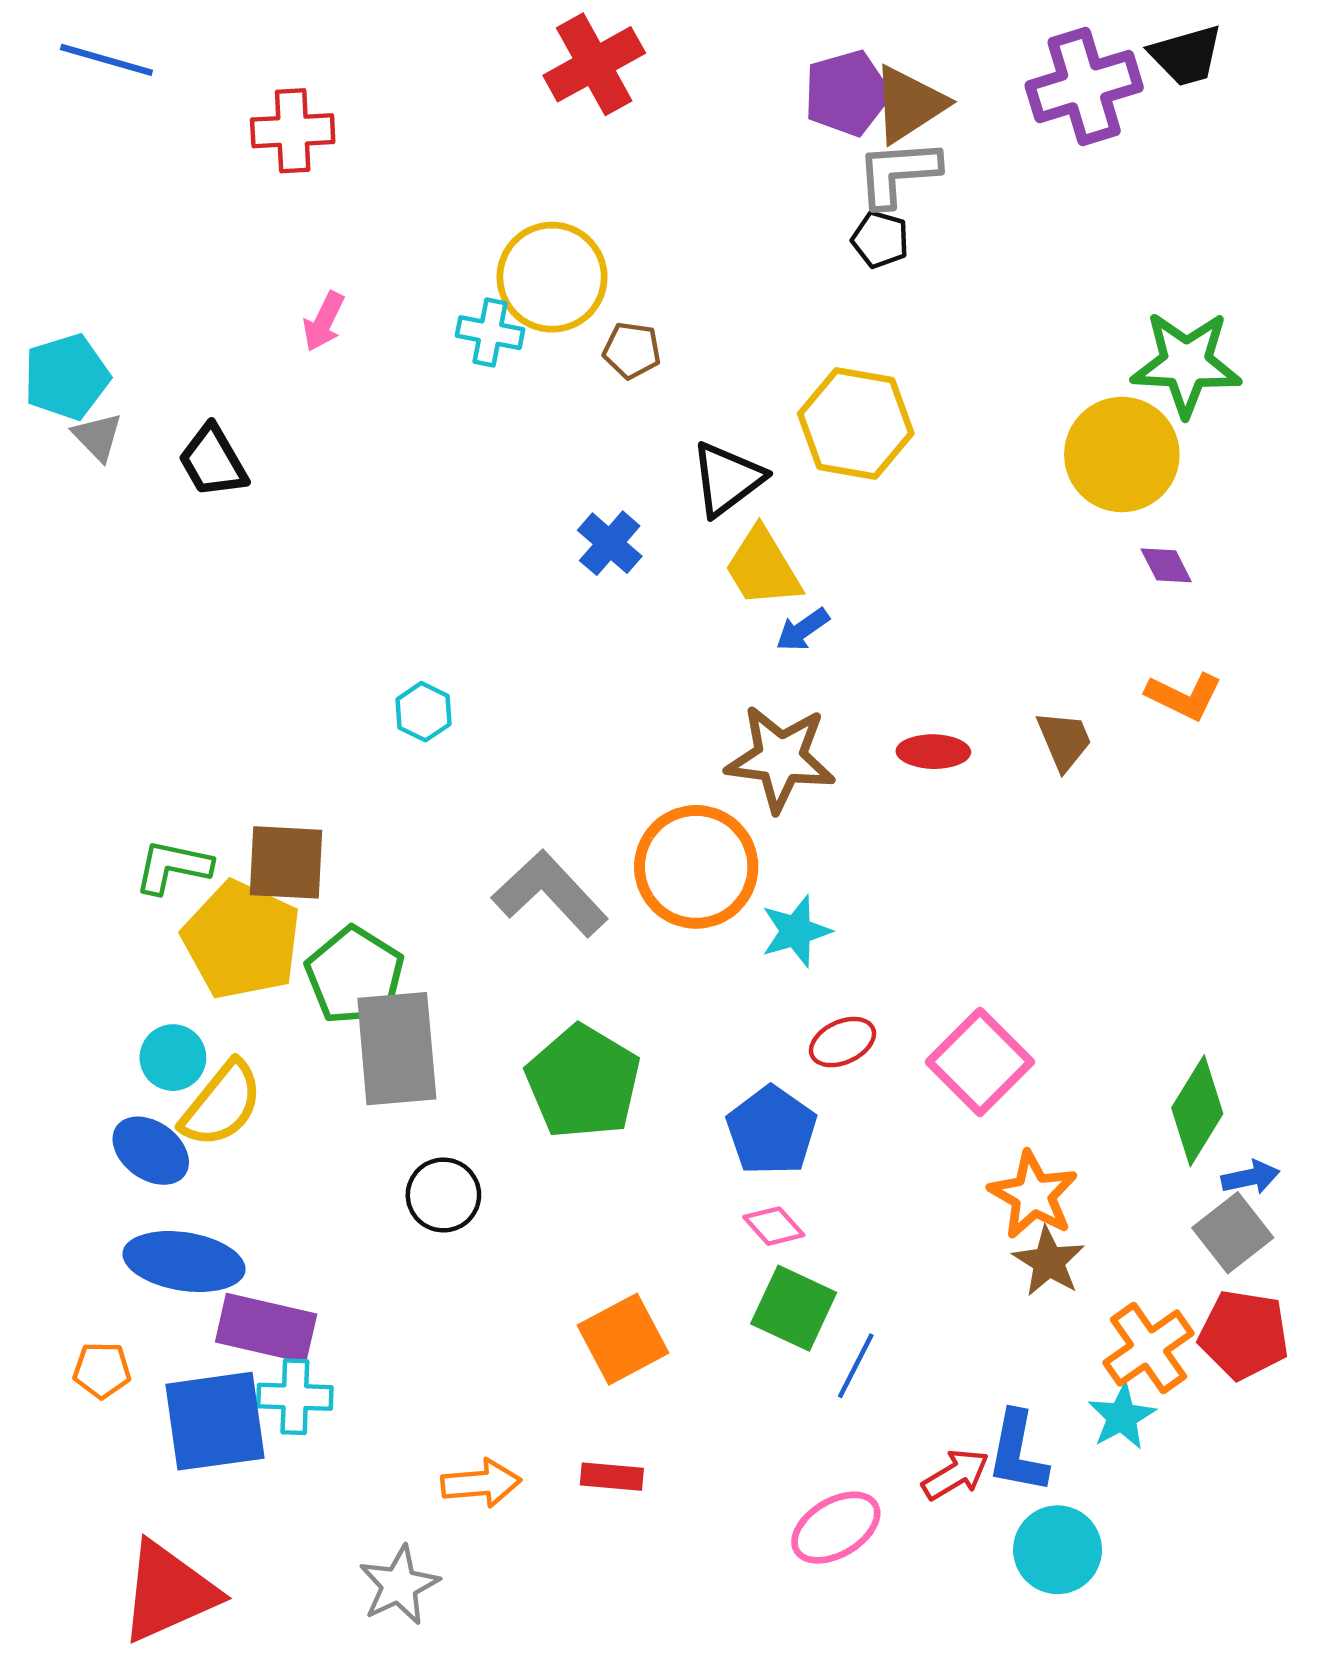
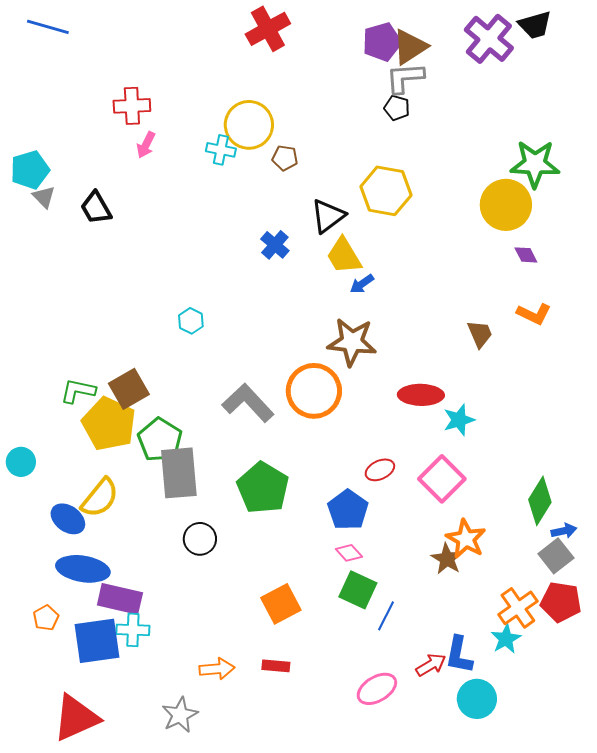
purple cross: (1084, 86) -> (489, 39), turned -33
red cross: (293, 131) -> (132, 106), moved
red ellipse: (933, 752) -> (421, 395), moved, size x1.4
brown square: (286, 862) -> (129, 389), turned -33
cyan star: (796, 931) -> (459, 420), moved
cyan circle: (173, 1058) -> (21, 462), moved
brown star: (1049, 1262) -> (447, 559), moved
orange pentagon: (102, 1370) -> (46, 618), turned -30

